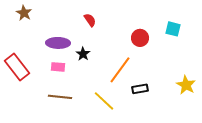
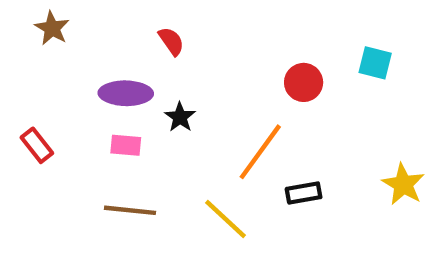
red semicircle: (90, 20) -> (171, 41), moved
red rectangle: (17, 67) -> (37, 145), size x0.6

